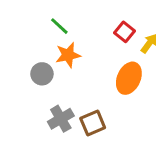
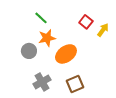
orange ellipse: (129, 78) -> (66, 54), moved, turned 30
brown square: (93, 123) -> (75, 84), moved

